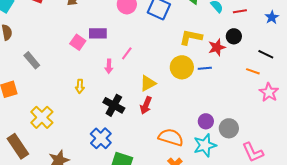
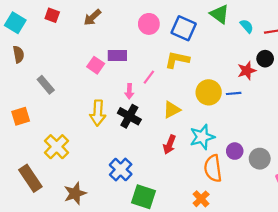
yellow L-shape: (191, 37) -> (177, 60), moved
yellow arrow: (80, 86) -> (98, 113), size x1.6
black cross: (114, 105) -> (129, 116), moved
red arrow: (146, 105) -> (170, 145), moved
orange semicircle: (171, 137) -> (213, 168), moved, turned -115
cyan star: (205, 145) -> (202, 137), moved

